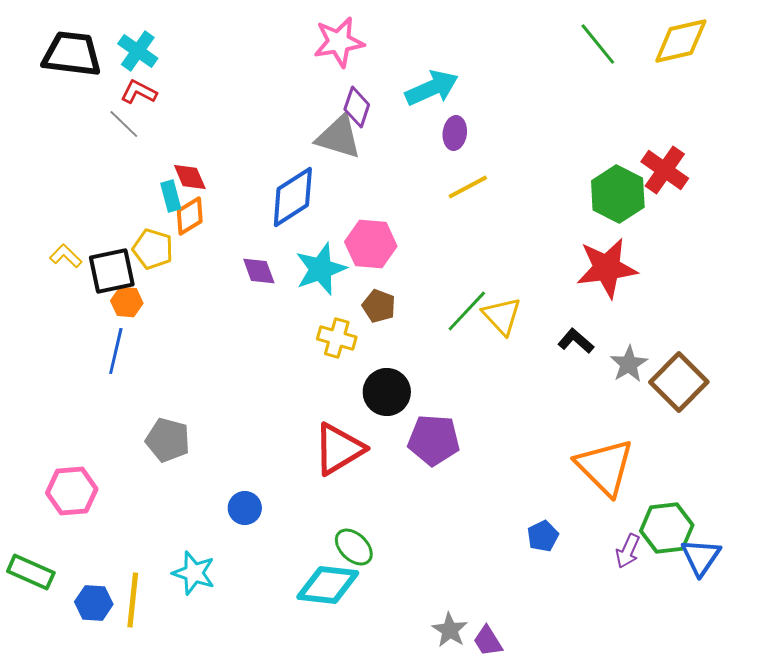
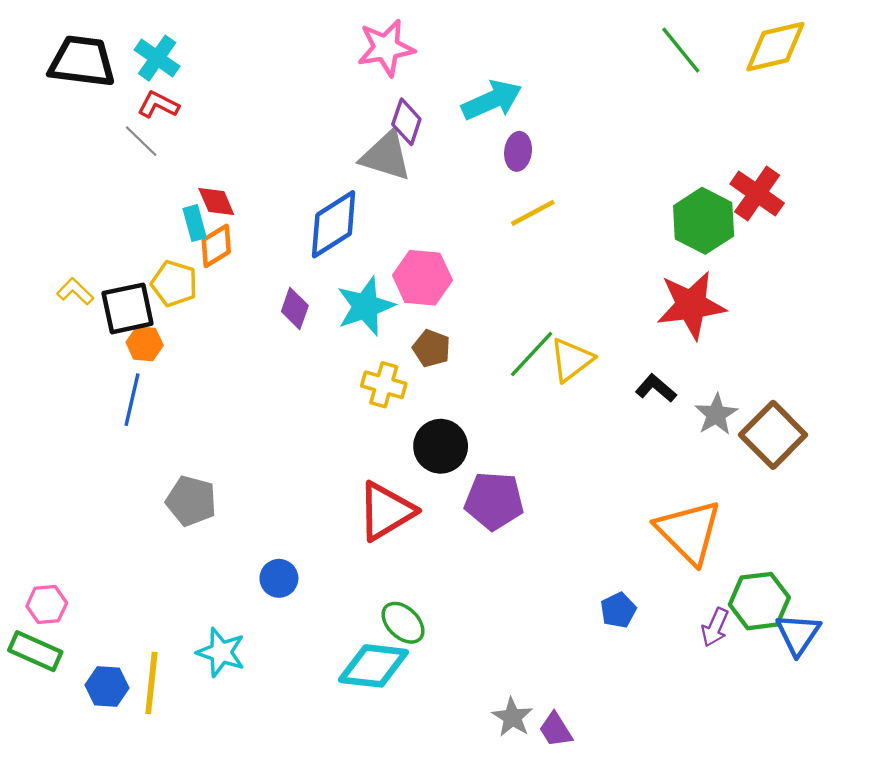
purple diamond: (259, 271) -> (295, 308), turned 39
yellow triangle: (502, 316) -> (572, 360), turned 36
pink hexagon: (72, 491) -> (47, 605), moved, size x0.7

